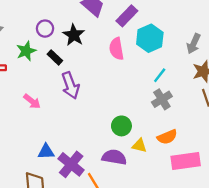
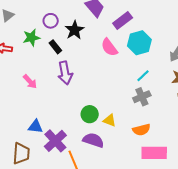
pink semicircle: (116, 49) -> (109, 47), turned -36
green circle: (121, 126) -> (90, 114), moved
yellow triangle: (139, 145) -> (110, 120), moved

